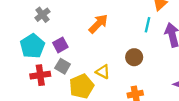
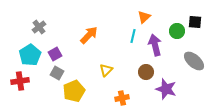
brown circle: (134, 57) -> (146, 72), moved
yellow triangle: (103, 72) -> (106, 70), moved, turned 48
red cross: (40, 75) -> (20, 81), moved

